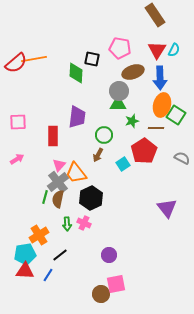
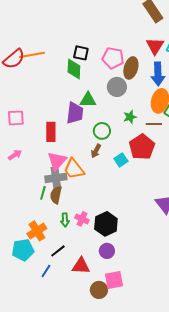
pink pentagon: (120, 48) -> (113, 58), moved
black square: (92, 59) -> (81, 53), moved
brown ellipse: (133, 72) -> (131, 68), turned -55
green triangle: (118, 104) -> (88, 100), moved
pink triangle: (59, 165) -> (57, 161), size x1.5
gray cross: (58, 182) -> (56, 178), turned 30
black hexagon: (91, 198) -> (106, 224), moved
red triangle: (25, 271) -> (81, 266), moved

